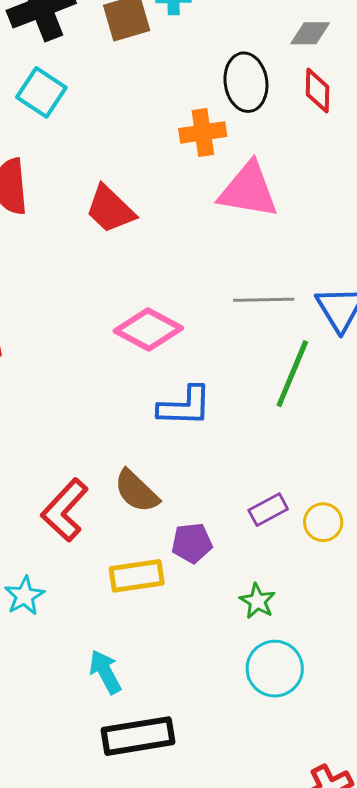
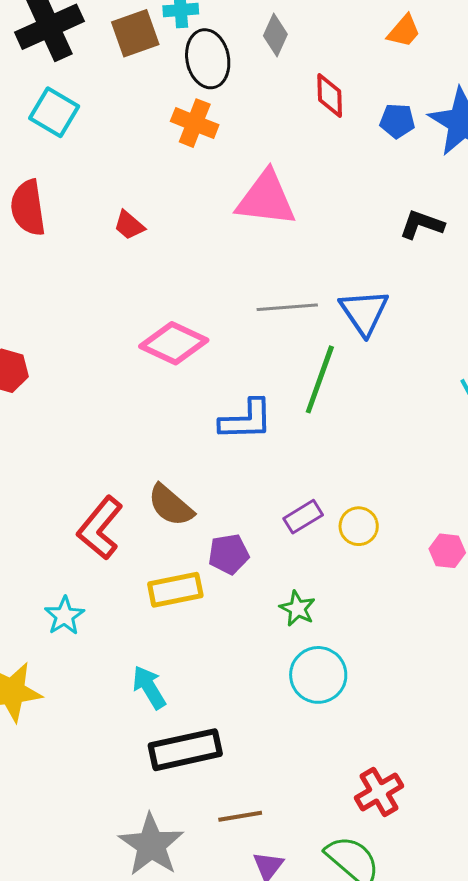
gray diamond: (310, 33) -> (275, 35), moved, turned -63
black ellipse: (246, 82) -> (208, 59), moved
orange cross: (203, 132) -> (195, 123), moved, turned 33
red trapezoid: (110, 209) -> (129, 225), size x0.6
blue L-shape: (185, 406) -> (246, 420), moved

